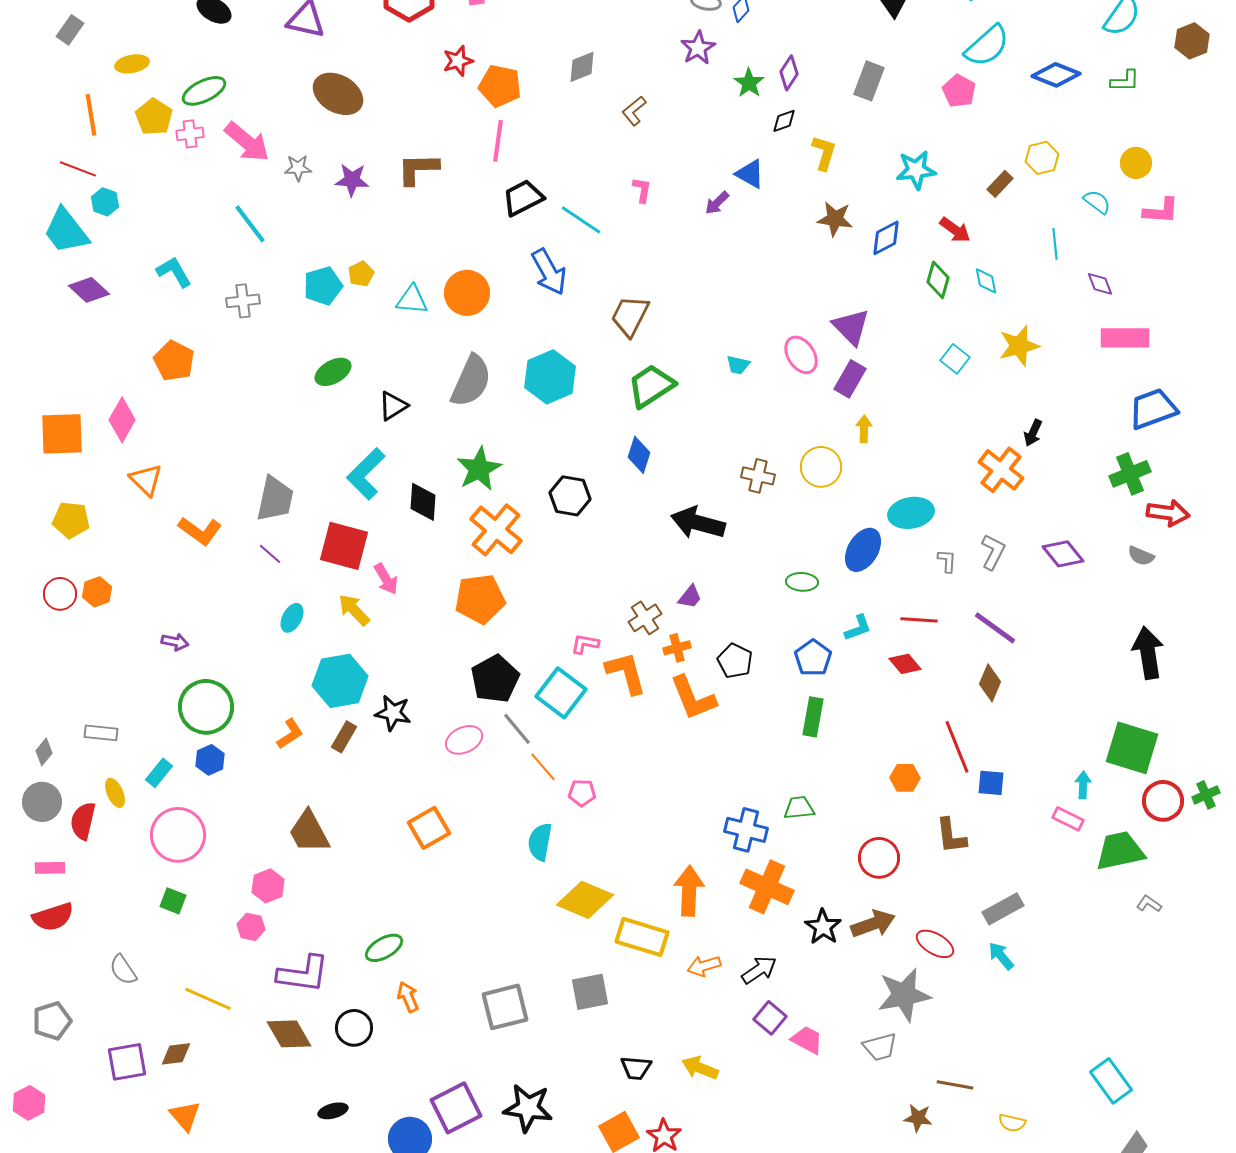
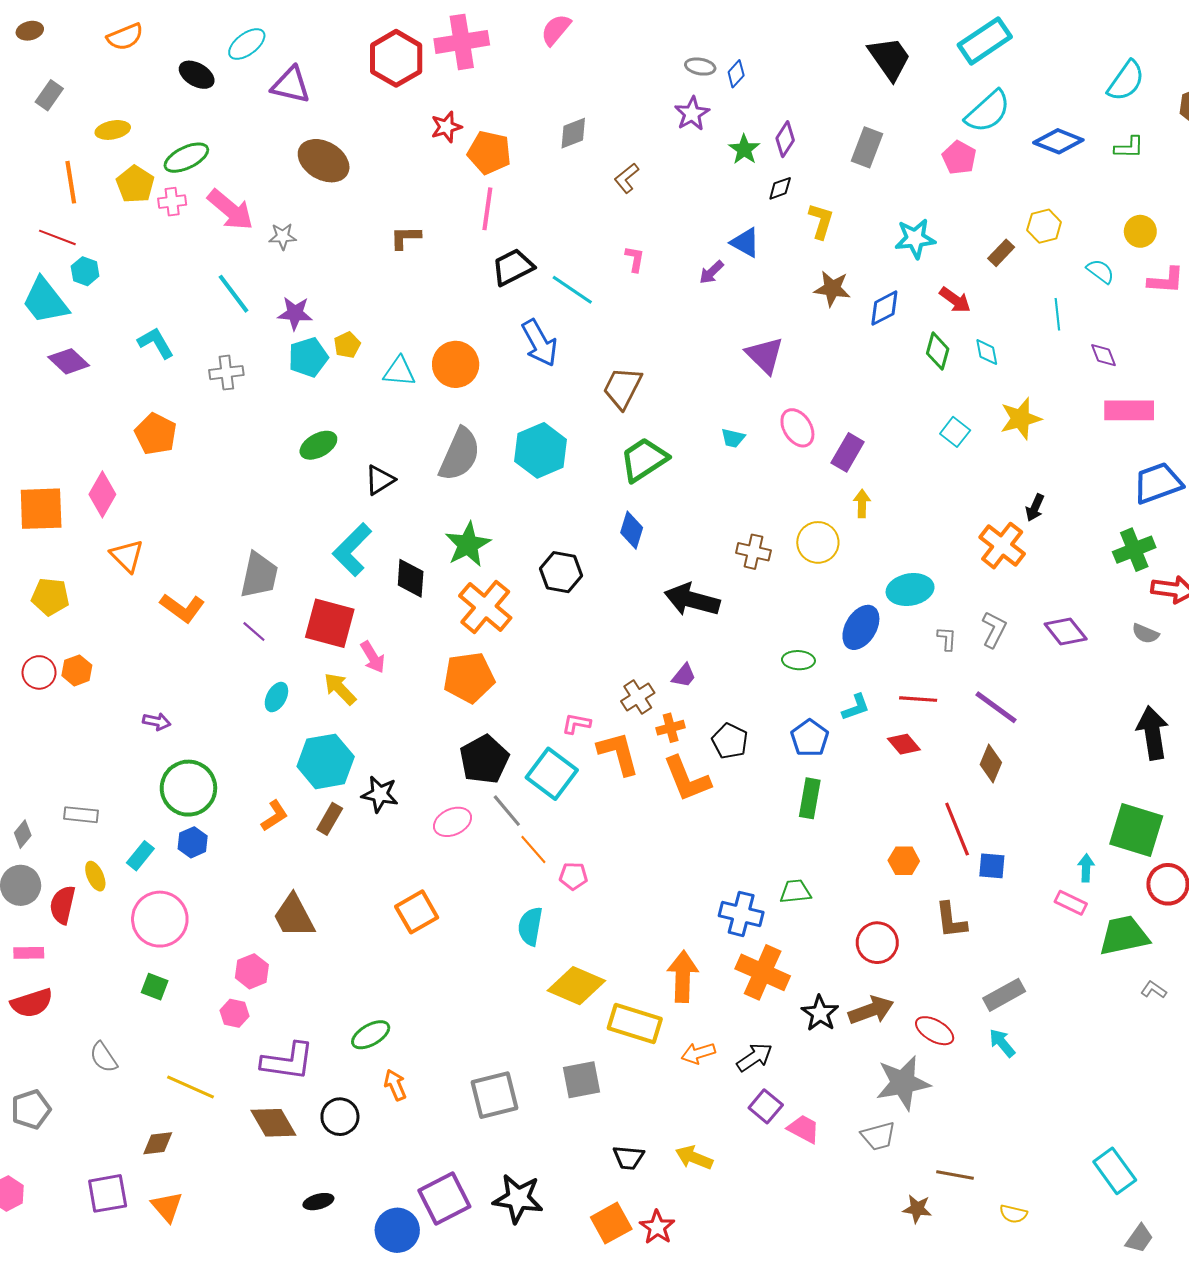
brown L-shape: (418, 169) -> (405, 237), size x0.7
purple star: (352, 180) -> (295, 313), moved
purple triangle: (851, 327) -> (765, 355), moved
purple square: (127, 1062) -> (108, 1193), moved

